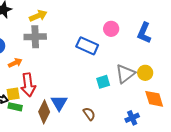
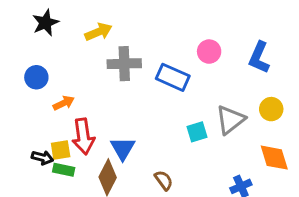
gray cross: (35, 37) -> (124, 64), moved
yellow circle: (145, 73) -> (271, 109), moved
blue triangle: (59, 103) -> (123, 148), moved
brown semicircle: (89, 114) -> (164, 180), moved

